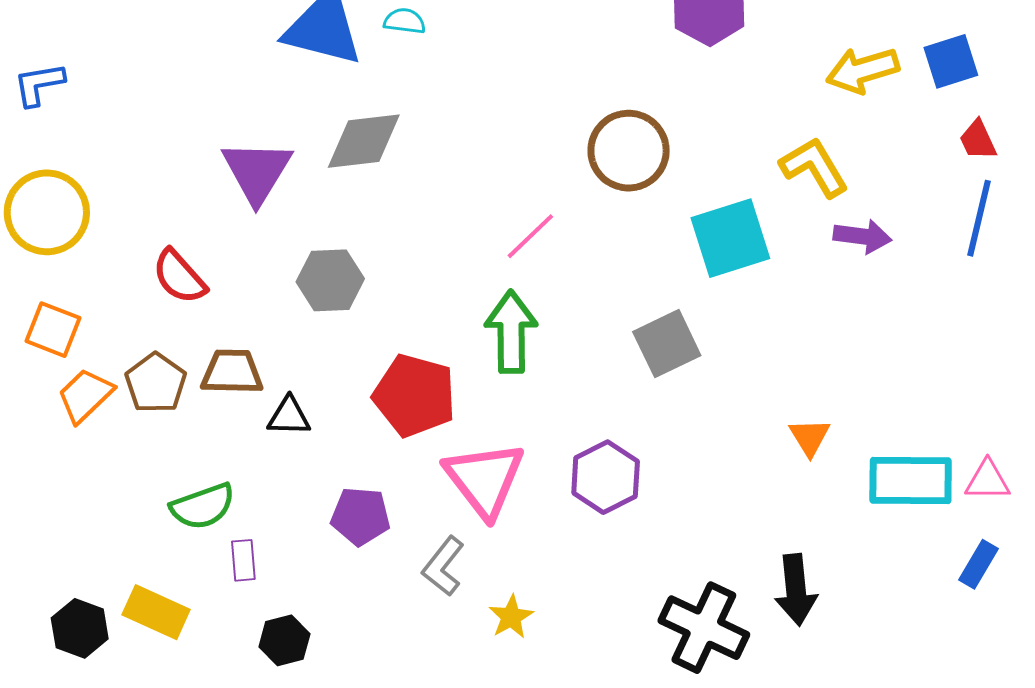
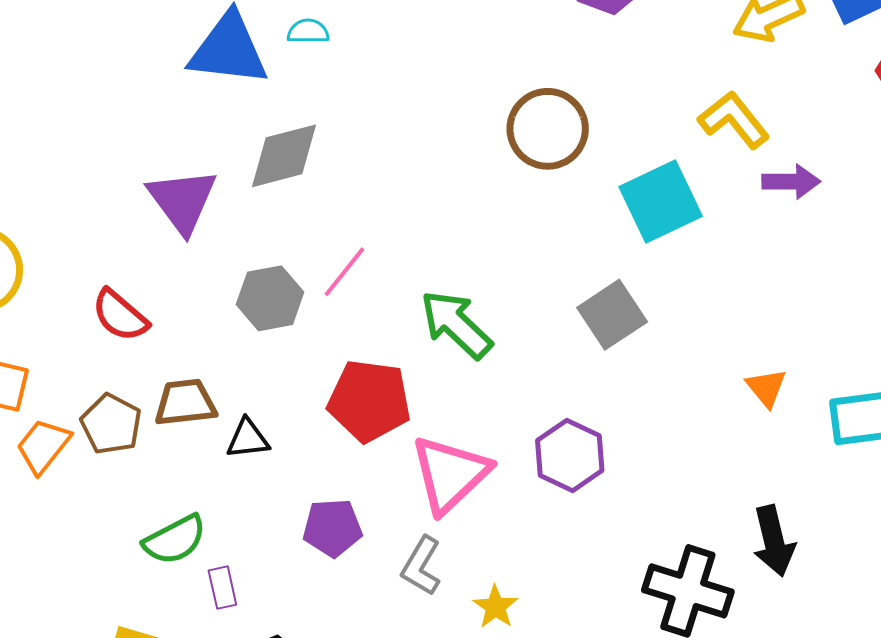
pink line: (530, 236) -> (345, 272), moved
green arrow: (511, 332) -> (456, 324), turned -38
pink triangle: (484, 479) -> (450, 474), turned 32

